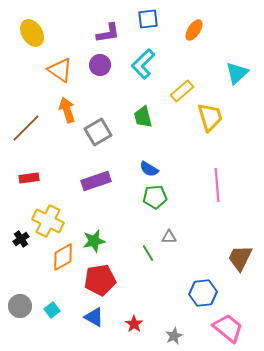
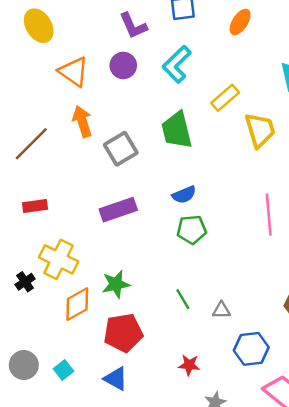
purple L-shape: (108, 33) -> (133, 26), turned 75
green trapezoid: (143, 117) -> (177, 130), size x1.4
blue semicircle: (149, 169) -> (184, 195), turned -54
gray triangle: (169, 237) -> (221, 310), moved
red star: (134, 324) -> (189, 365), moved, turned -30

